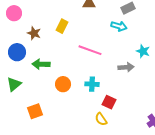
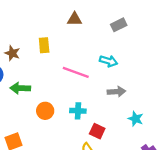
yellow rectangle: (62, 26) -> (44, 45), turned -32
cyan arrow: (119, 26) -> (108, 61), moved
cyan star: (143, 51) -> (136, 119), moved

